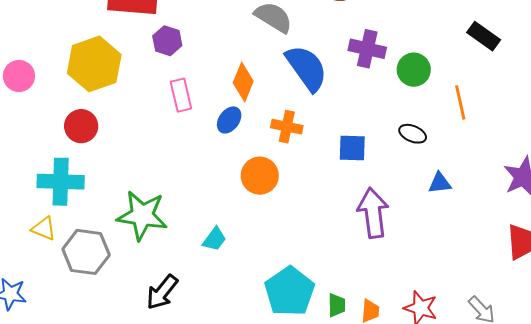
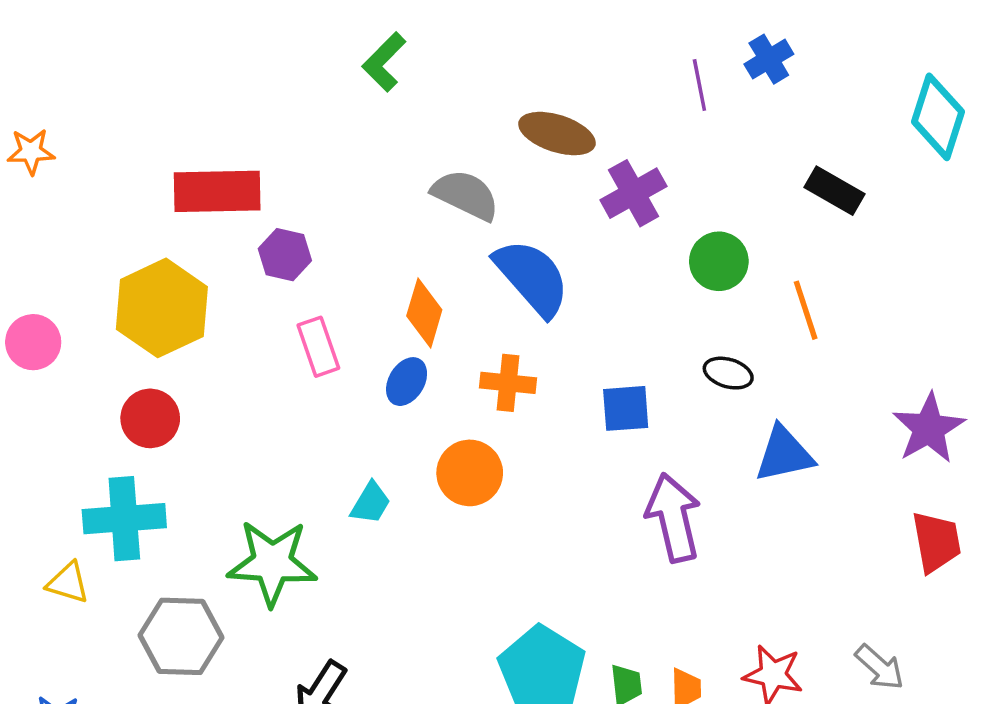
purple cross: (367, 49) -> (633, 193), moved, turned -36
blue triangle: (440, 183) -> (784, 454), size x1.5
yellow triangle: (44, 228) -> (68, 583), moved
cyan trapezoid: (215, 239) -> (371, 503), moved

